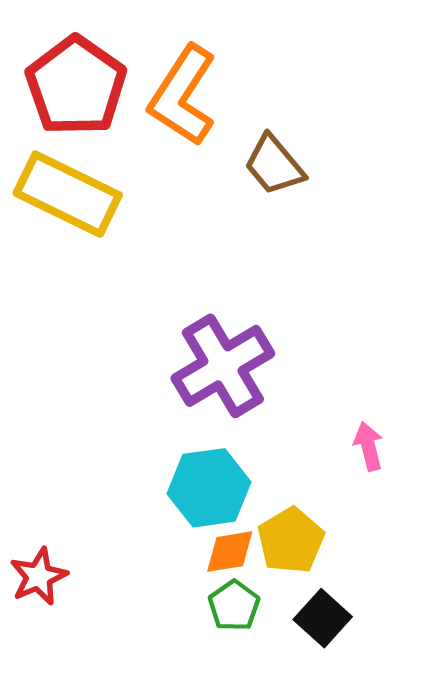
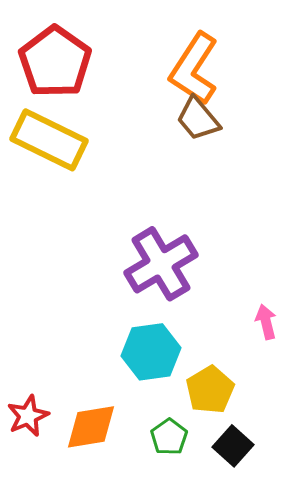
orange L-shape: (183, 96) -> (194, 69), moved
orange diamond: (230, 552) -> (91, 427), moved, size x1.4

